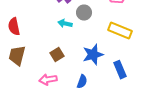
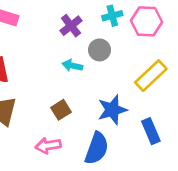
yellow rectangle: (120, 31) -> (151, 76), turned -65
blue semicircle: (82, 82) -> (97, 148), size x1.6

